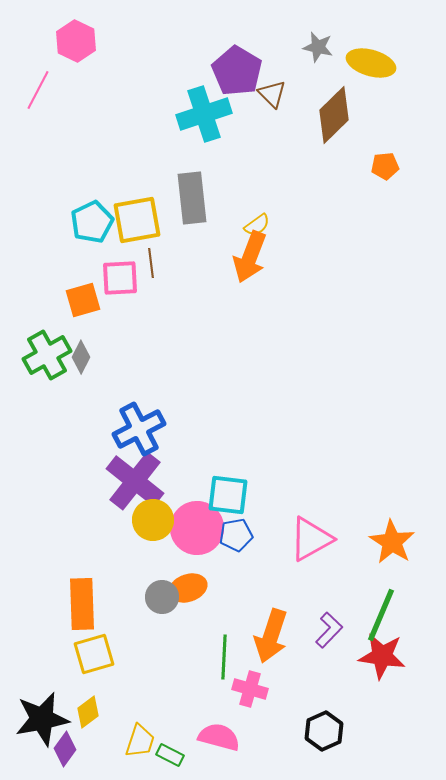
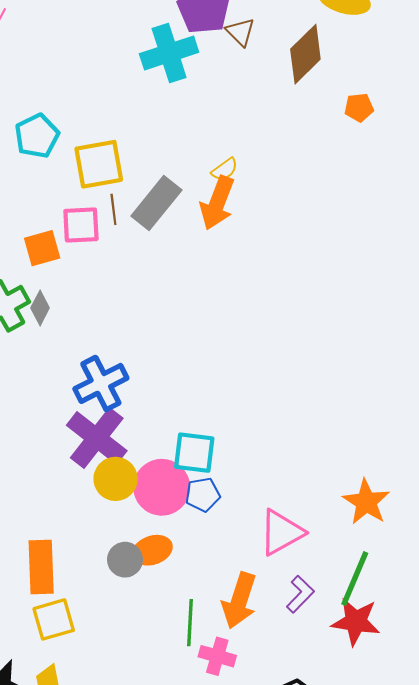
gray rectangle: (192, 198) -> (156, 203), moved, turned 45
cyan pentagon: (92, 222) -> (37, 136), moved
pink triangle: (311, 539) -> (281, 532), moved

